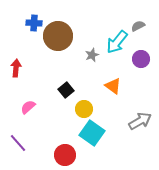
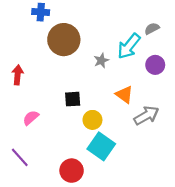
blue cross: (34, 23) -> (41, 12), moved
black square: (66, 90) -> (73, 99), turned 35
gray arrow: (140, 121) -> (146, 116), moved

